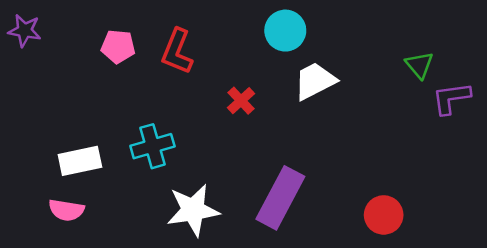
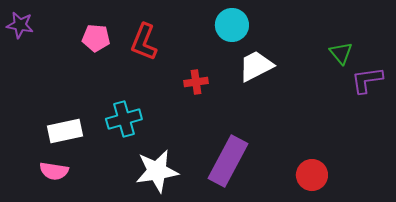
red cross: (241, 101) -> (196, 82), turned 35

